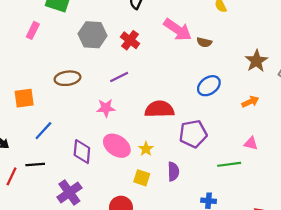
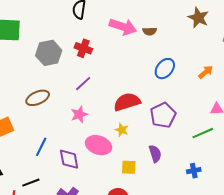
brown star: (256, 61) -> (198, 18), moved
blue line: (43, 131) -> (41, 147), moved
yellow star: (146, 149) -> (122, 130), moved

